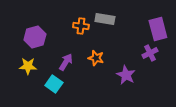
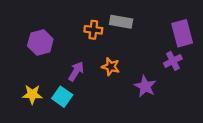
yellow star: (28, 66) -> (32, 94), moved

